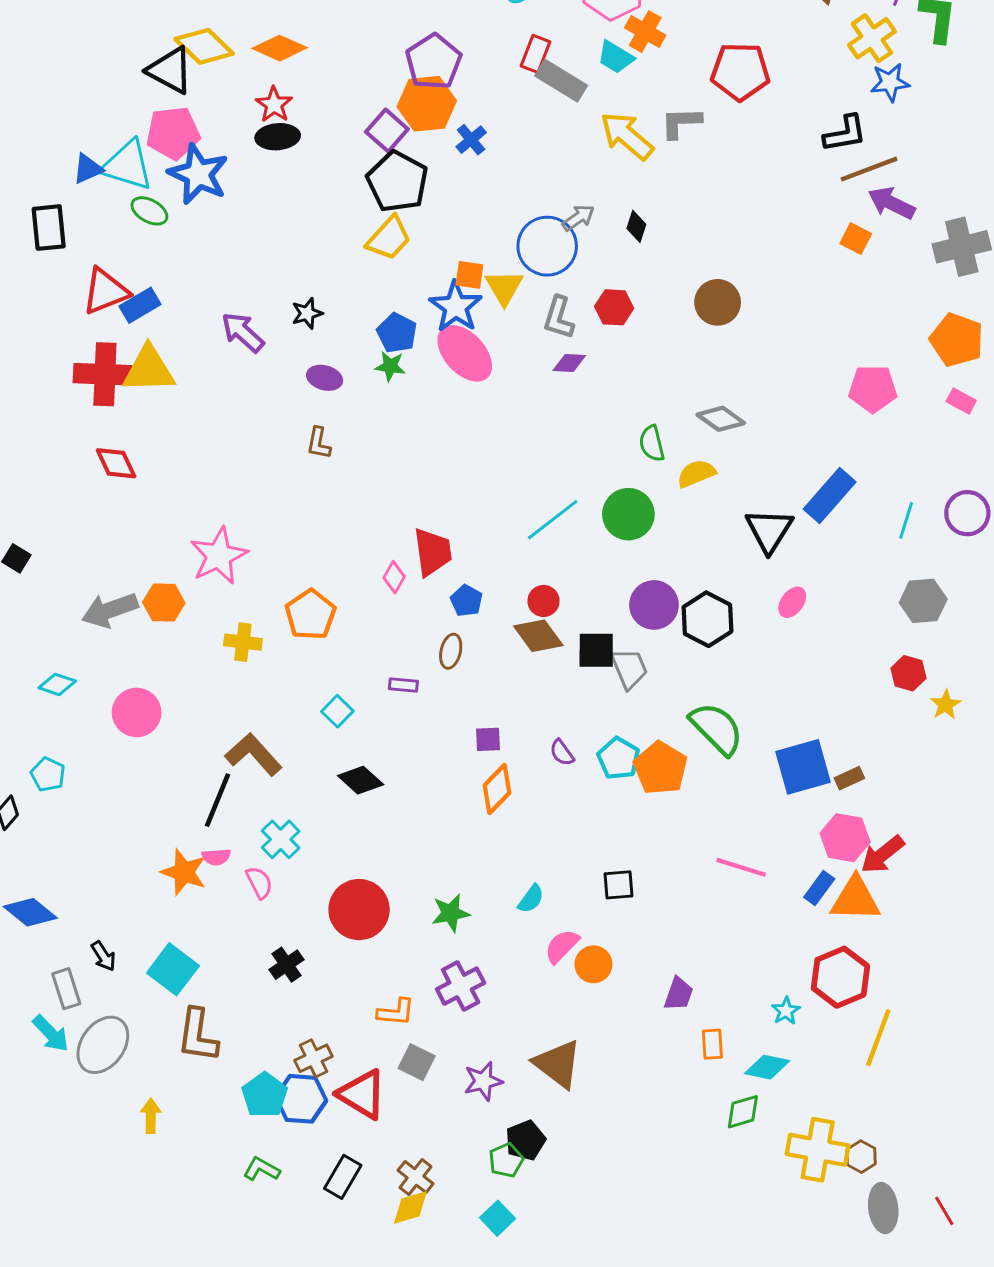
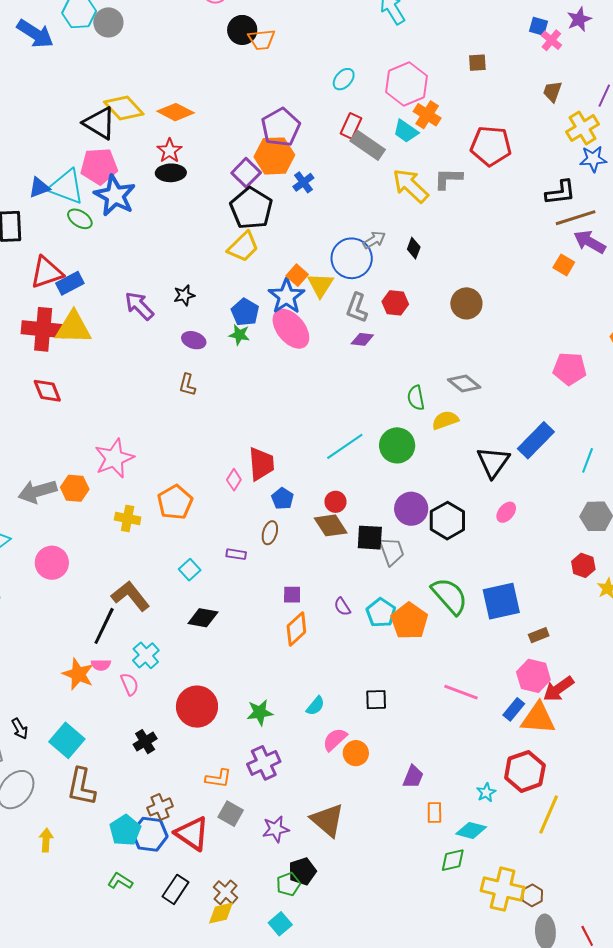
orange square: (469, 275) -> (297, 275), turned 30
blue square: (803, 767) -> (501, 601), moved
black diamond: (361, 780) -> (203, 618), turned -36

